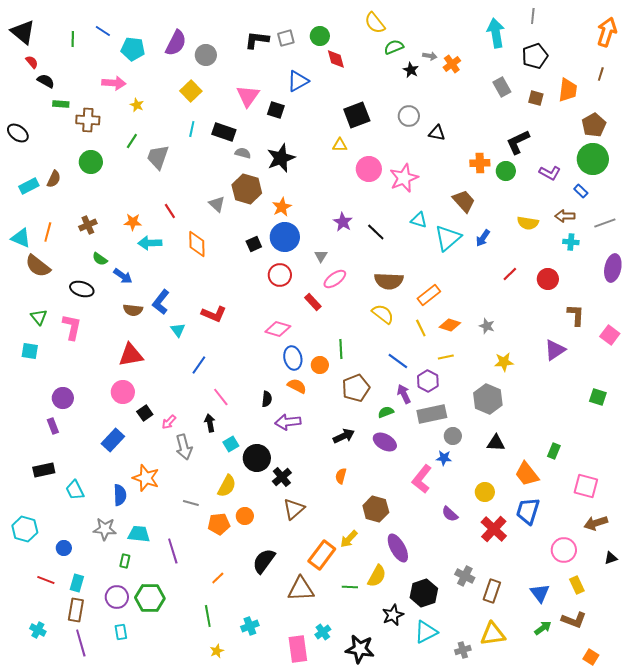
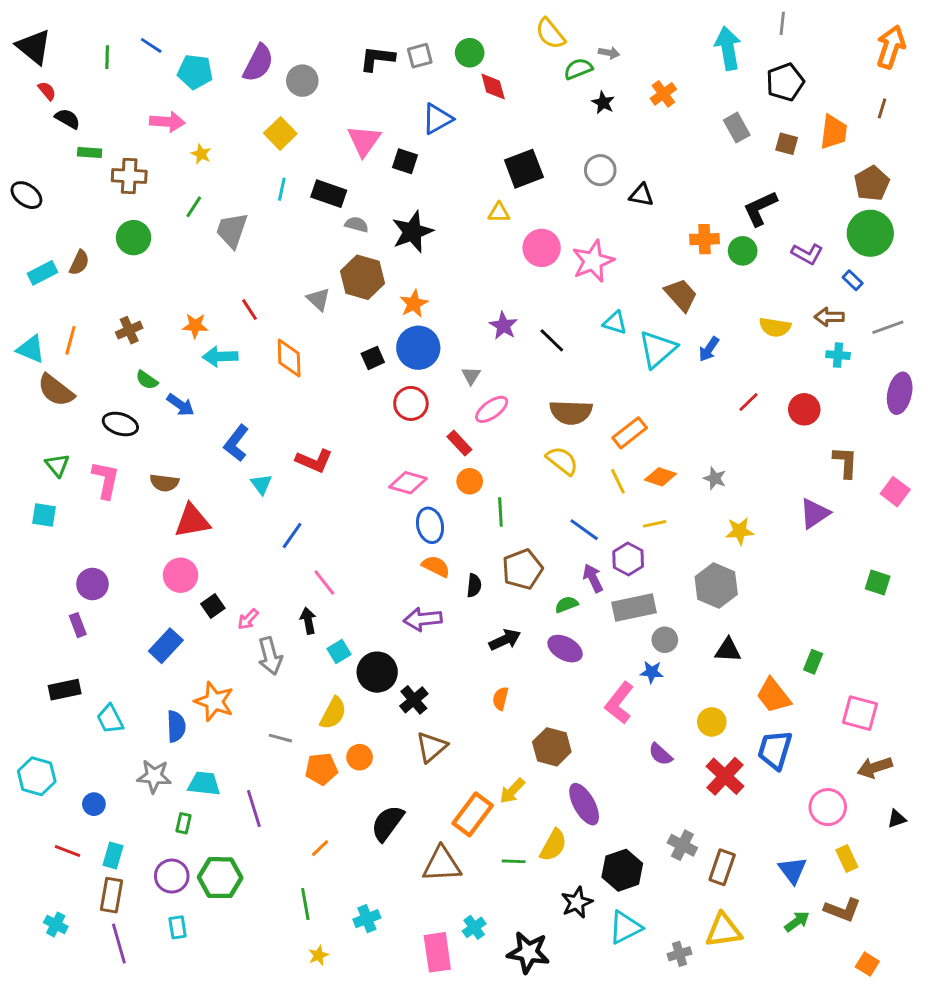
gray arrow: (430, 56) -> (609, 53), moved
brown semicircle: (133, 310) -> (164, 483), moved
orange circle: (320, 365) -> (470, 481), moved
black semicircle: (267, 399) -> (474, 585), moved

